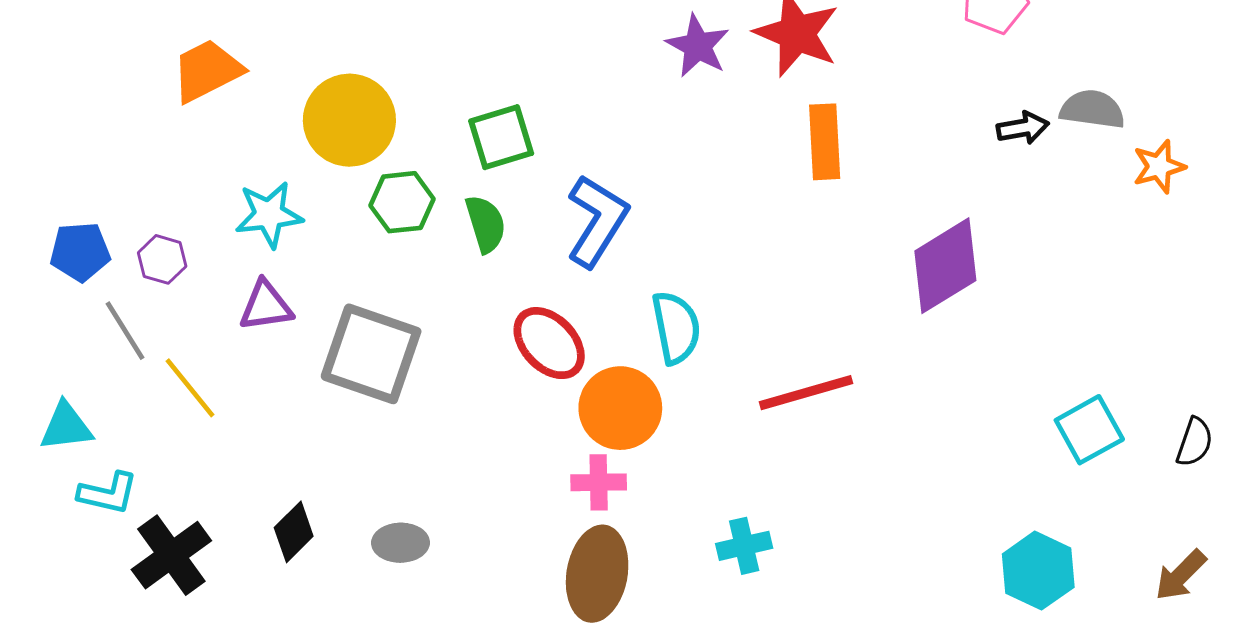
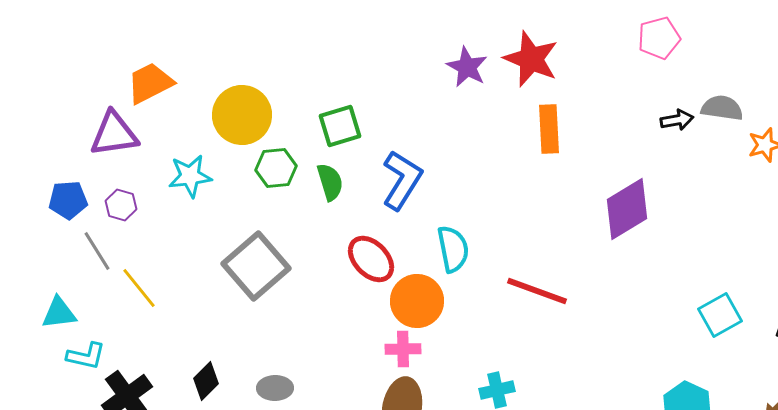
purple triangle: (266, 306) -> (114, 134), moved, size x1.4
gray square: (371, 354) -> (256, 266), turned 30
red line: (806, 393) -> (537, 291), turned 36

